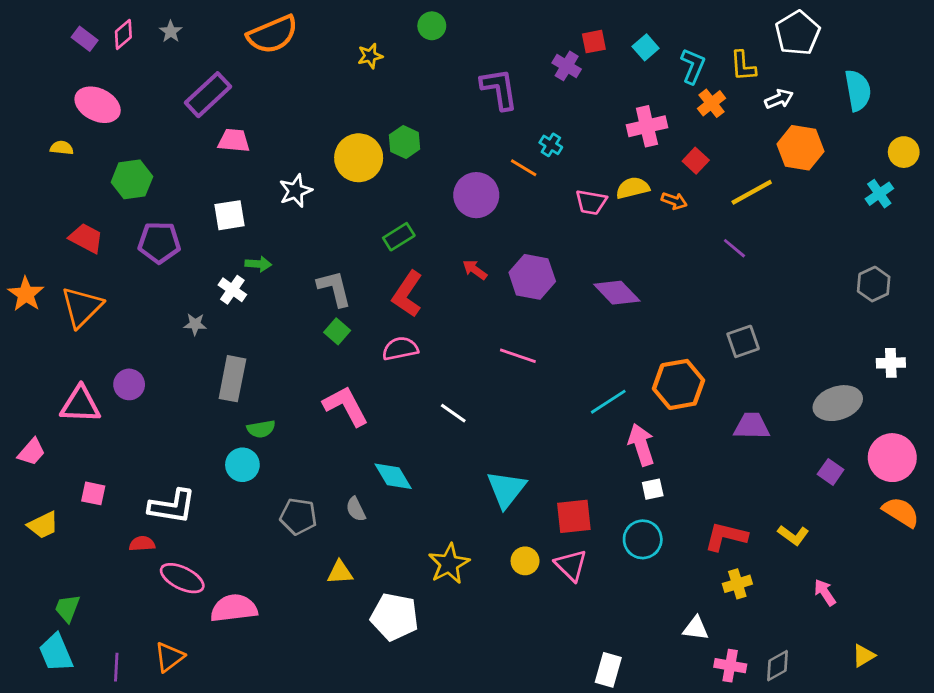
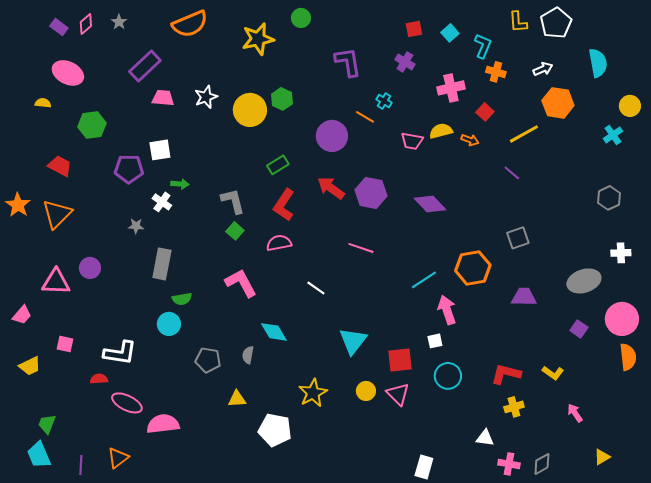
yellow star: (370, 56) -> (258, 39), size x1.8
purple cross: (567, 66) -> (405, 62), moved
yellow L-shape: (743, 66) -> (518, 22), moved
orange cross: (712, 103) -> (496, 72), turned -36
white star: (296, 191) -> (206, 97), moved
purple pentagon: (159, 242) -> (129, 169), moved
red arrow: (475, 270) -> (331, 188), size x1.6
white square: (653, 489) -> (435, 341), moved
gray semicircle: (356, 509) -> (248, 355), turned 36
orange semicircle: (901, 512) -> (628, 357), turned 52

